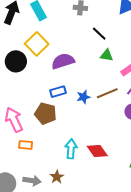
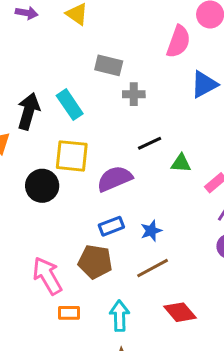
black line: (99, 34) -> (150, 143), moved, turned -63
yellow square: (37, 44) -> (72, 156), turned -35
brown line: (107, 93) -> (153, 268), moved
cyan arrow: (71, 149) -> (120, 316), moved

